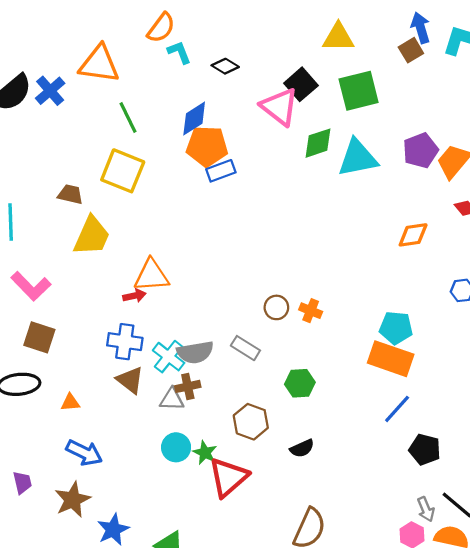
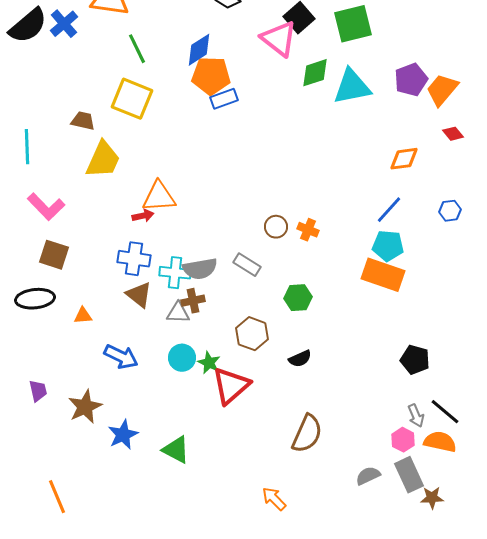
cyan cross: (169, 357) -> (175, 273), turned -32
blue line: (397, 409) -> (389, 210), moved
blue arrow: (84, 453) -> (121, 357), moved

